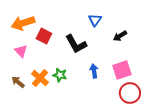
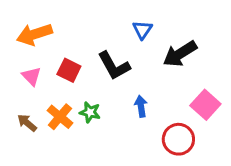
red square: (44, 36) -> (69, 70), moved
black arrow: (120, 36) -> (180, 54), size x1.6
pink square: (122, 70) -> (205, 105), moved, turned -30
red circle: (130, 93) -> (178, 139), moved

